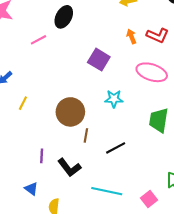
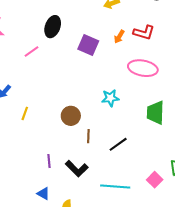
orange arrow: (131, 36) -> (119, 37), turned -120
purple square: (99, 60) -> (88, 45), moved
brown circle: (70, 112) -> (71, 116), size x0.7
pink square: (149, 199) -> (155, 180), moved

